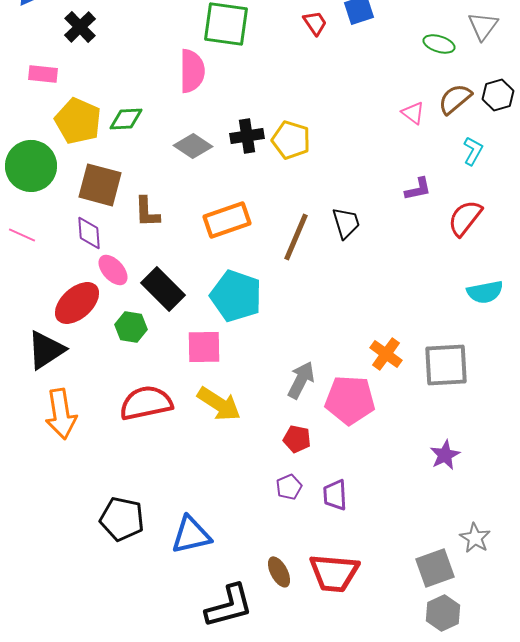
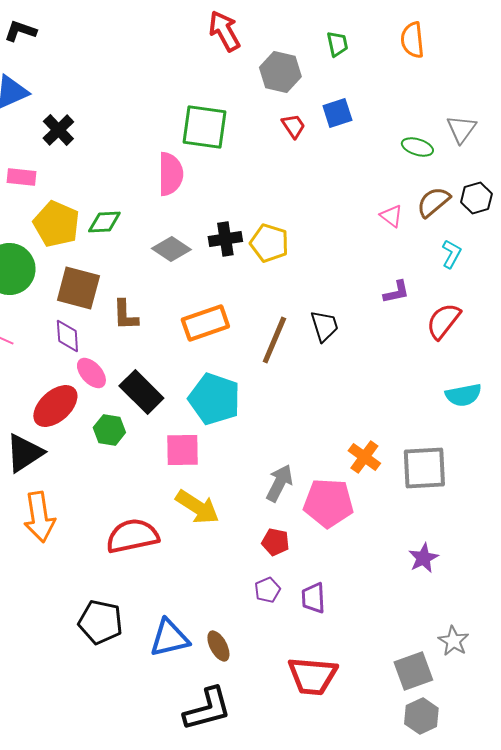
red semicircle: (146, 403) -> (132, 536), moved
brown ellipse: (279, 572) -> (218, 646), moved

